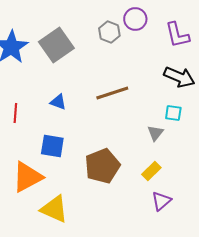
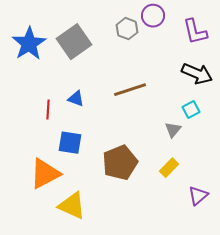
red line: (15, 113) -> (48, 110), moved
cyan square: (173, 113) -> (191, 110), turned -36
purple triangle: (161, 201) -> (198, 196), moved

